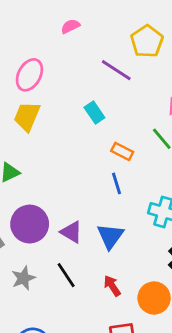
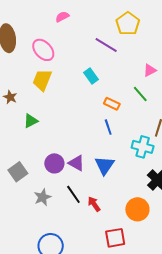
pink semicircle: (70, 26) -> (62, 17), moved
pink ellipse: (29, 75) -> (43, 50), turned -70
purple circle: (30, 224) -> (54, 163), moved, size x0.7
red arrow: (112, 286) -> (94, 204), moved

